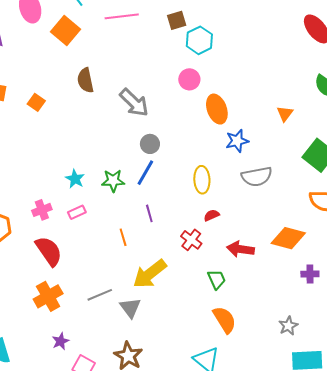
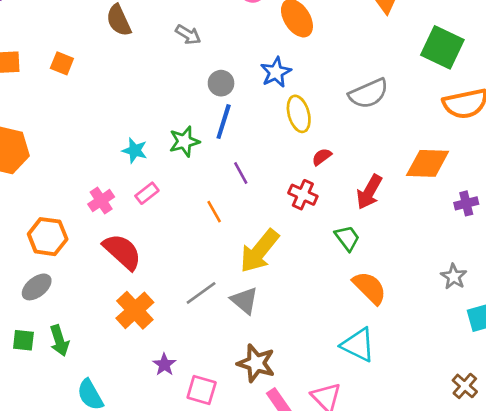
gray arrow: (134, 103) -> (188, 35), size x0.6
blue star: (237, 141) -> (276, 72), moved
red arrow: (241, 249) -> (369, 192), turned -56

